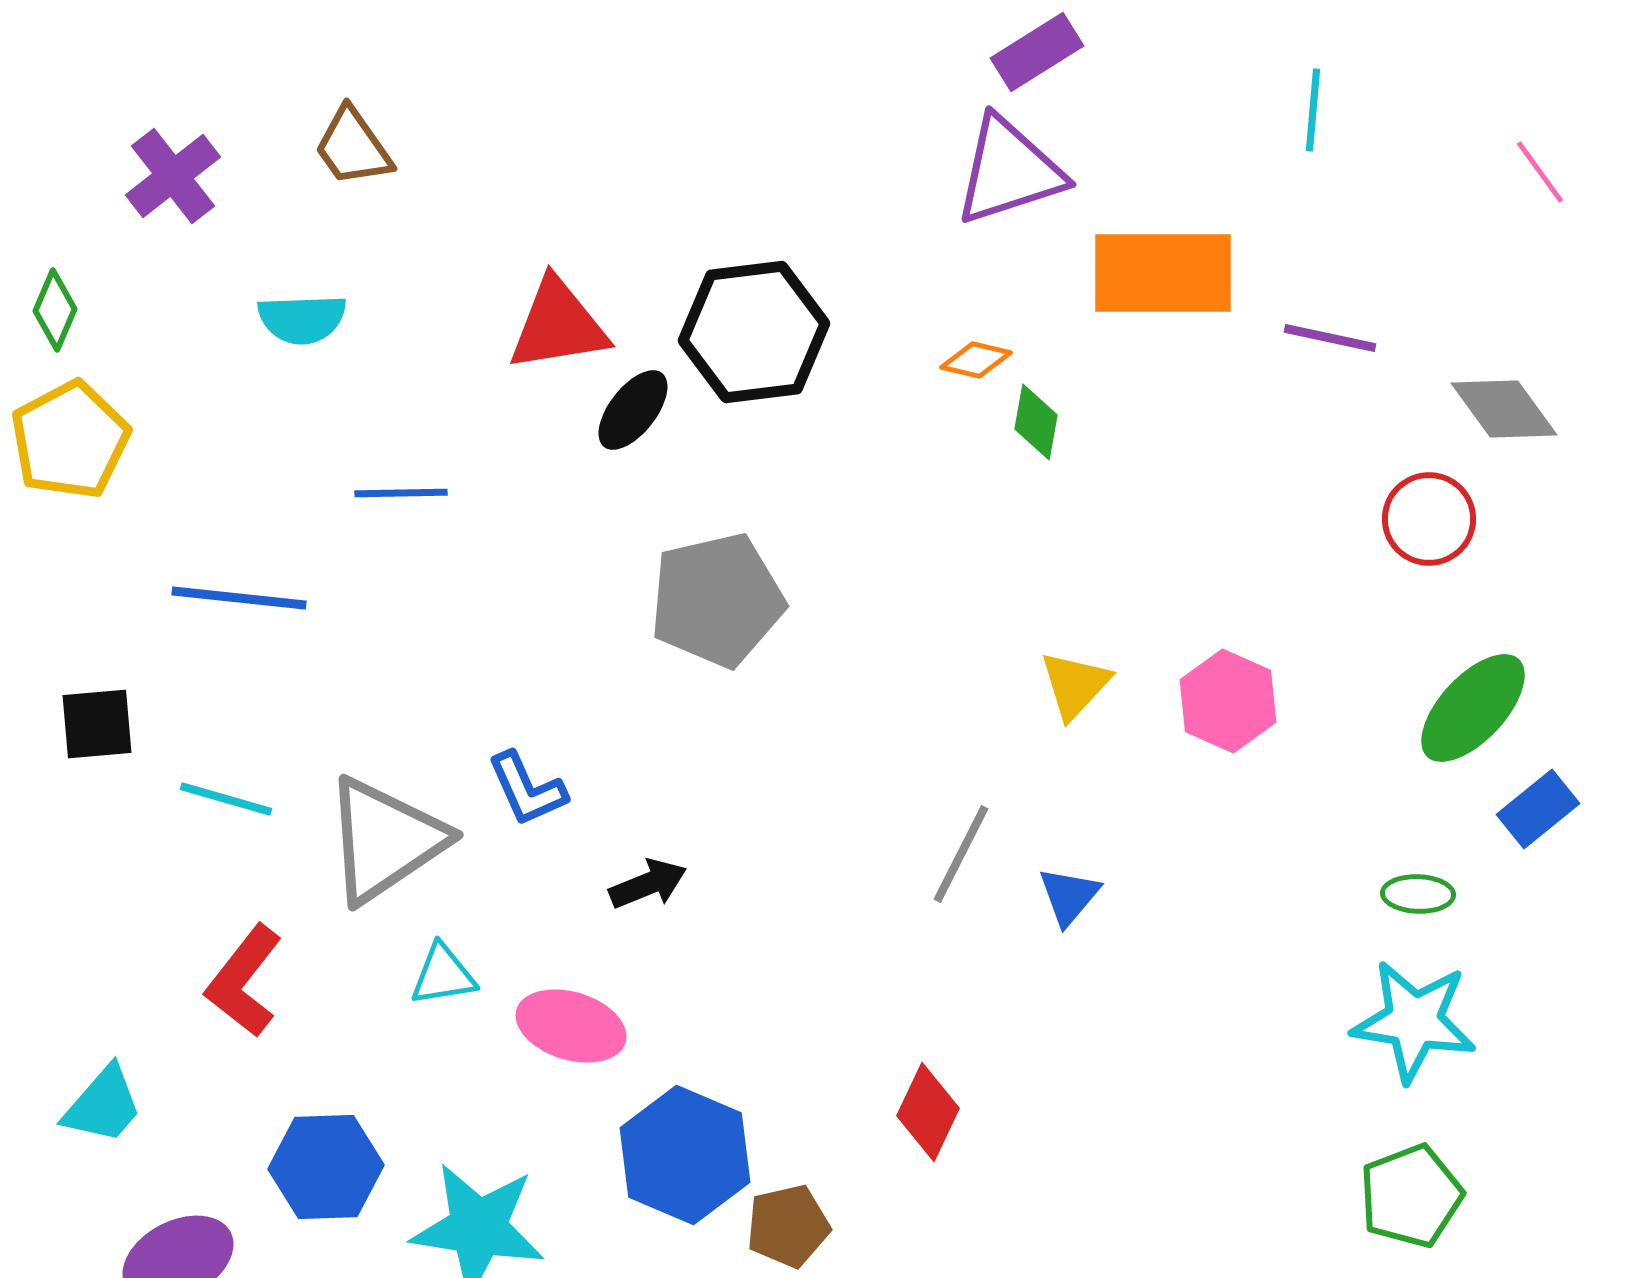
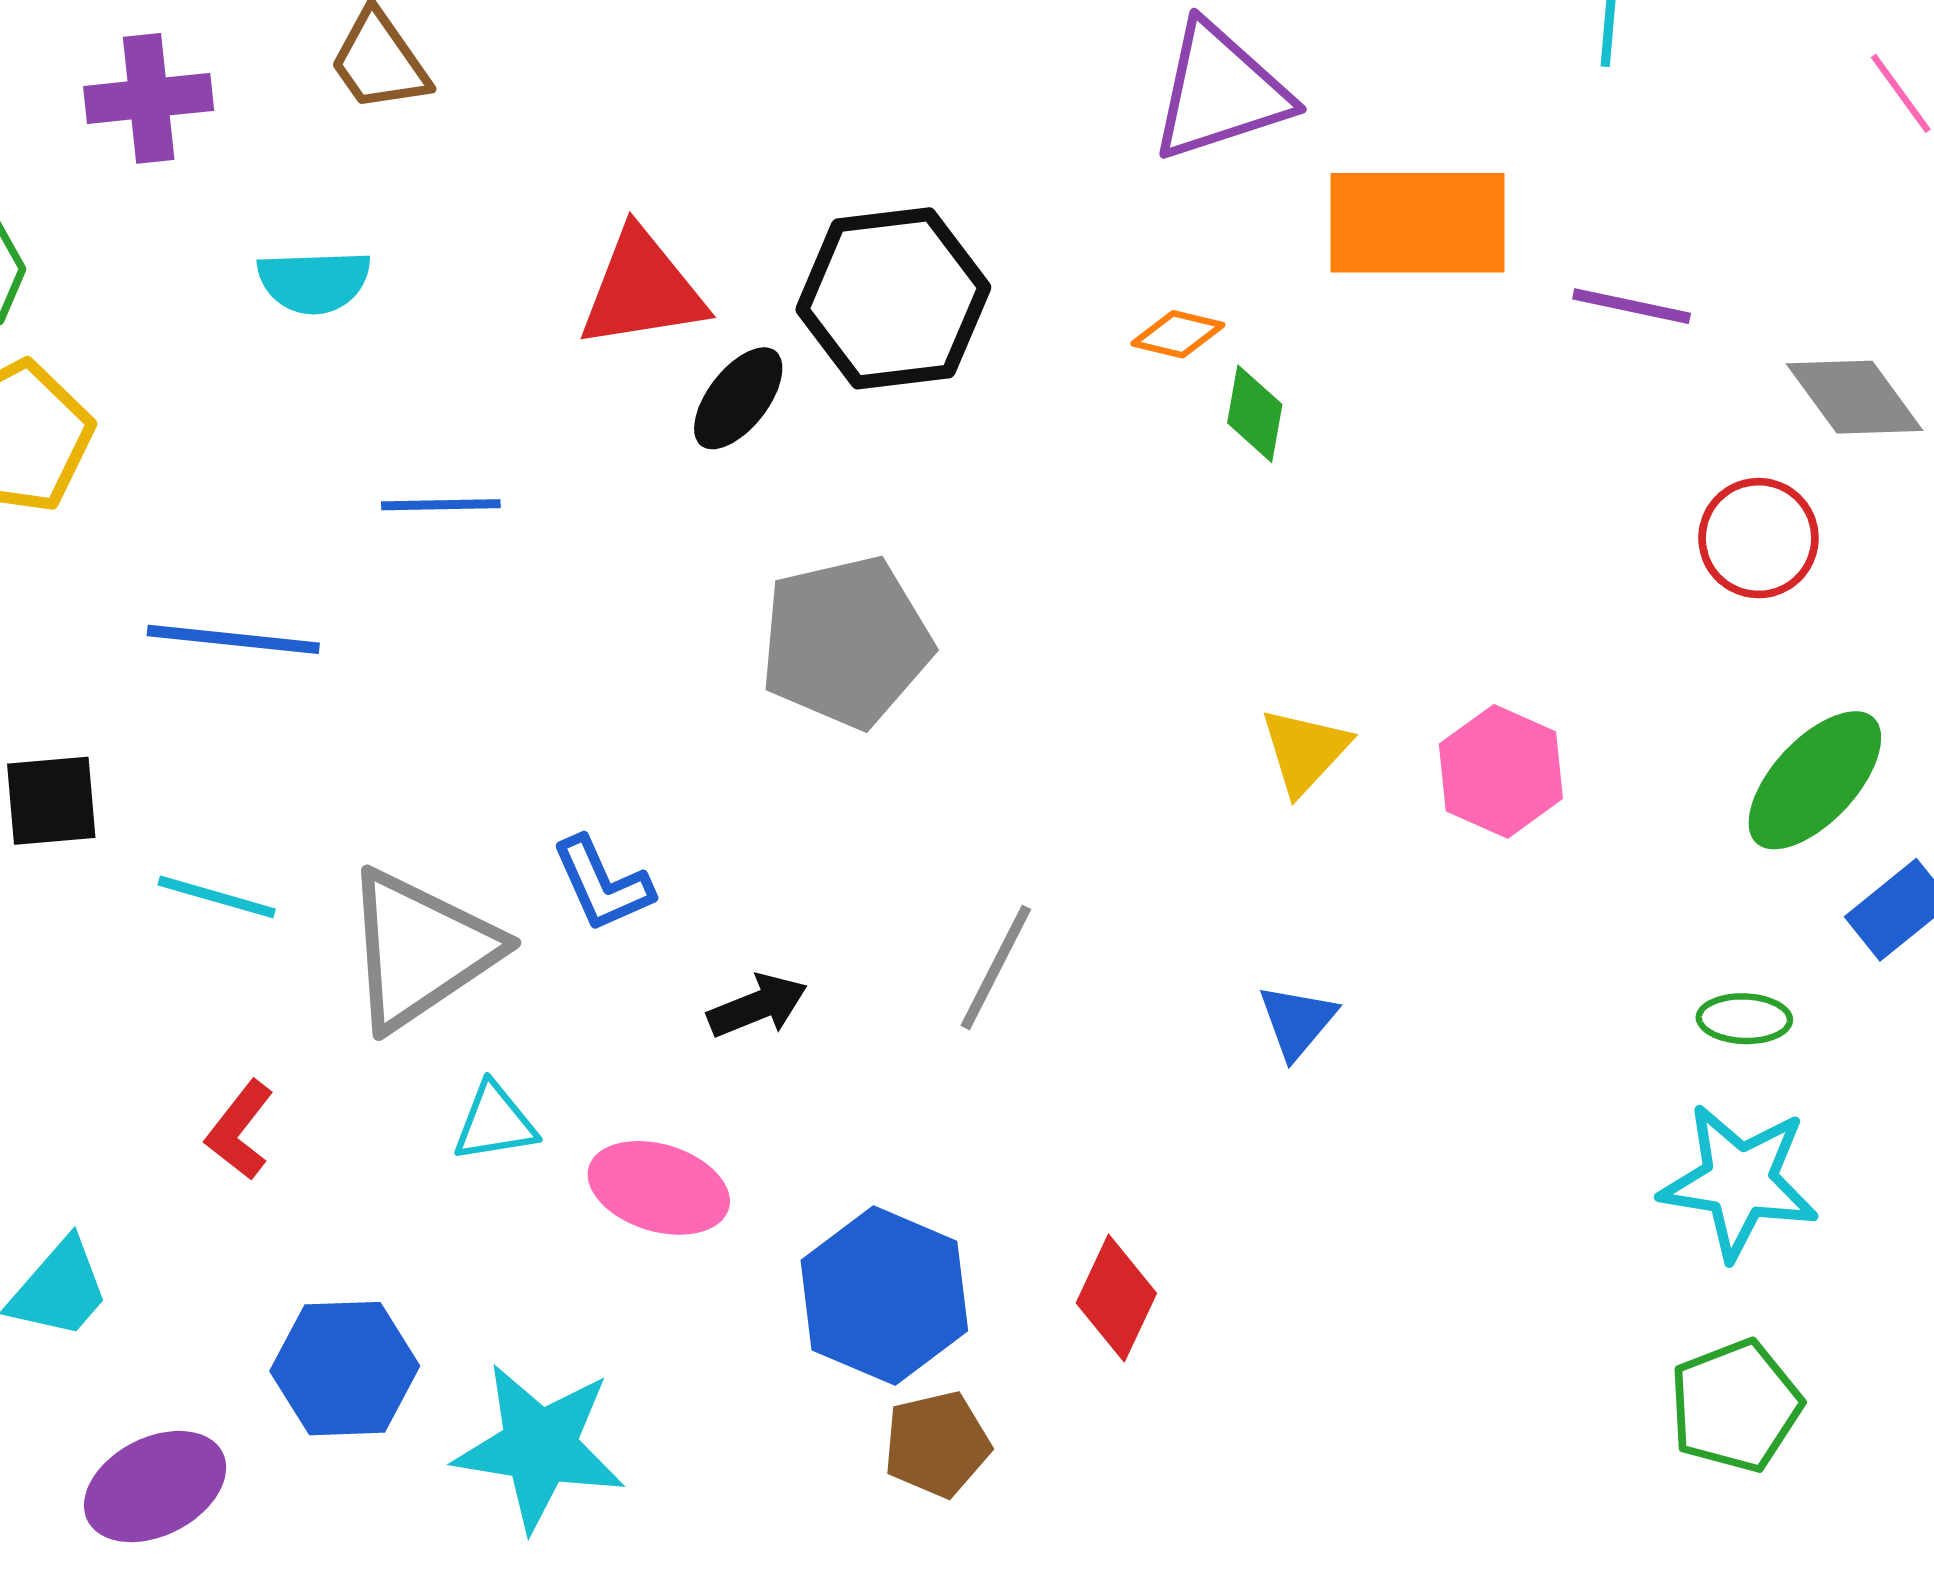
purple cross: (173, 176) -> (149, 98), turned 32
gray line: (961, 854) -> (996, 967), moved
red L-shape: (244, 981) -> (240, 1130), size x0.7
blue hexagon: (685, 1155) -> (884, 1296), moved

